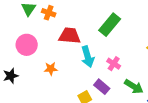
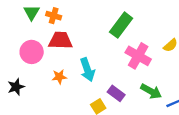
red trapezoid: (70, 36) -> (61, 40), moved
cyan arrow: (88, 57) -> (87, 70), moved
pink cross: (114, 64) -> (138, 56), moved, size x1.6

